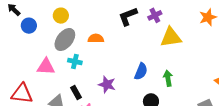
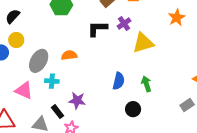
yellow circle: (61, 16) -> (16, 40), moved
black L-shape: (128, 16) -> (97, 29), turned 30
pink triangle: (46, 67) -> (24, 90), turned 30
purple star: (107, 84) -> (77, 101), moved

